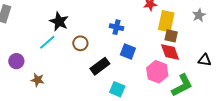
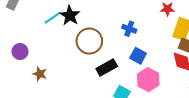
cyan line: (47, 42) -> (53, 18), moved
brown circle: (80, 43) -> (89, 41), size x1.6
pink hexagon: (157, 72) -> (148, 80), moved

